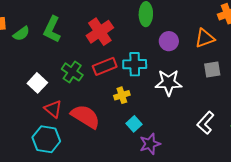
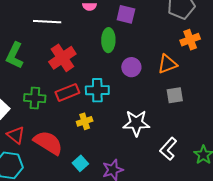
green cross: (72, 72) -> (35, 98), turned -30
white star: (169, 83) -> (136, 123), moved
cyan square: (134, 124) -> (80, 163), moved

